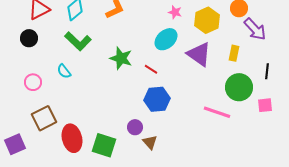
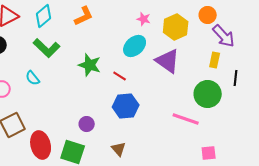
yellow rectangle: (234, 53) -> (215, 60), moved
pink square: (265, 105) -> (209, 153), moved
purple circle: (135, 127) -> (87, 124), moved

